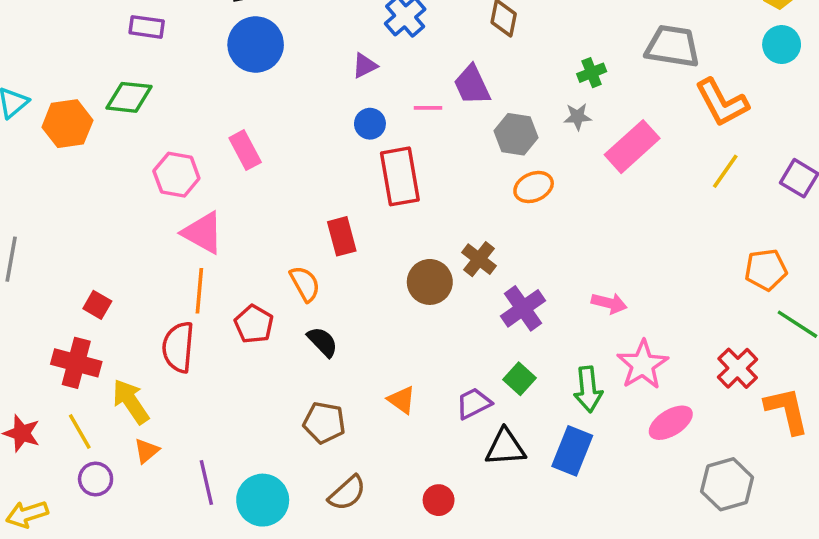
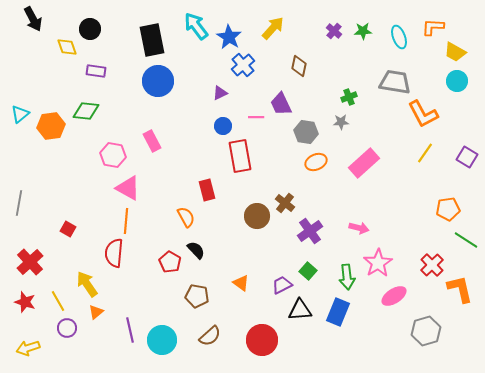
pink rectangle: (632, 147) -> (364, 163), moved
red pentagon: (254, 324) -> (170, 262), moved
red cross: (76, 363) -> (30, 262), moved, turned 32
red circle: (439, 500) -> (262, 340), size x1.8

